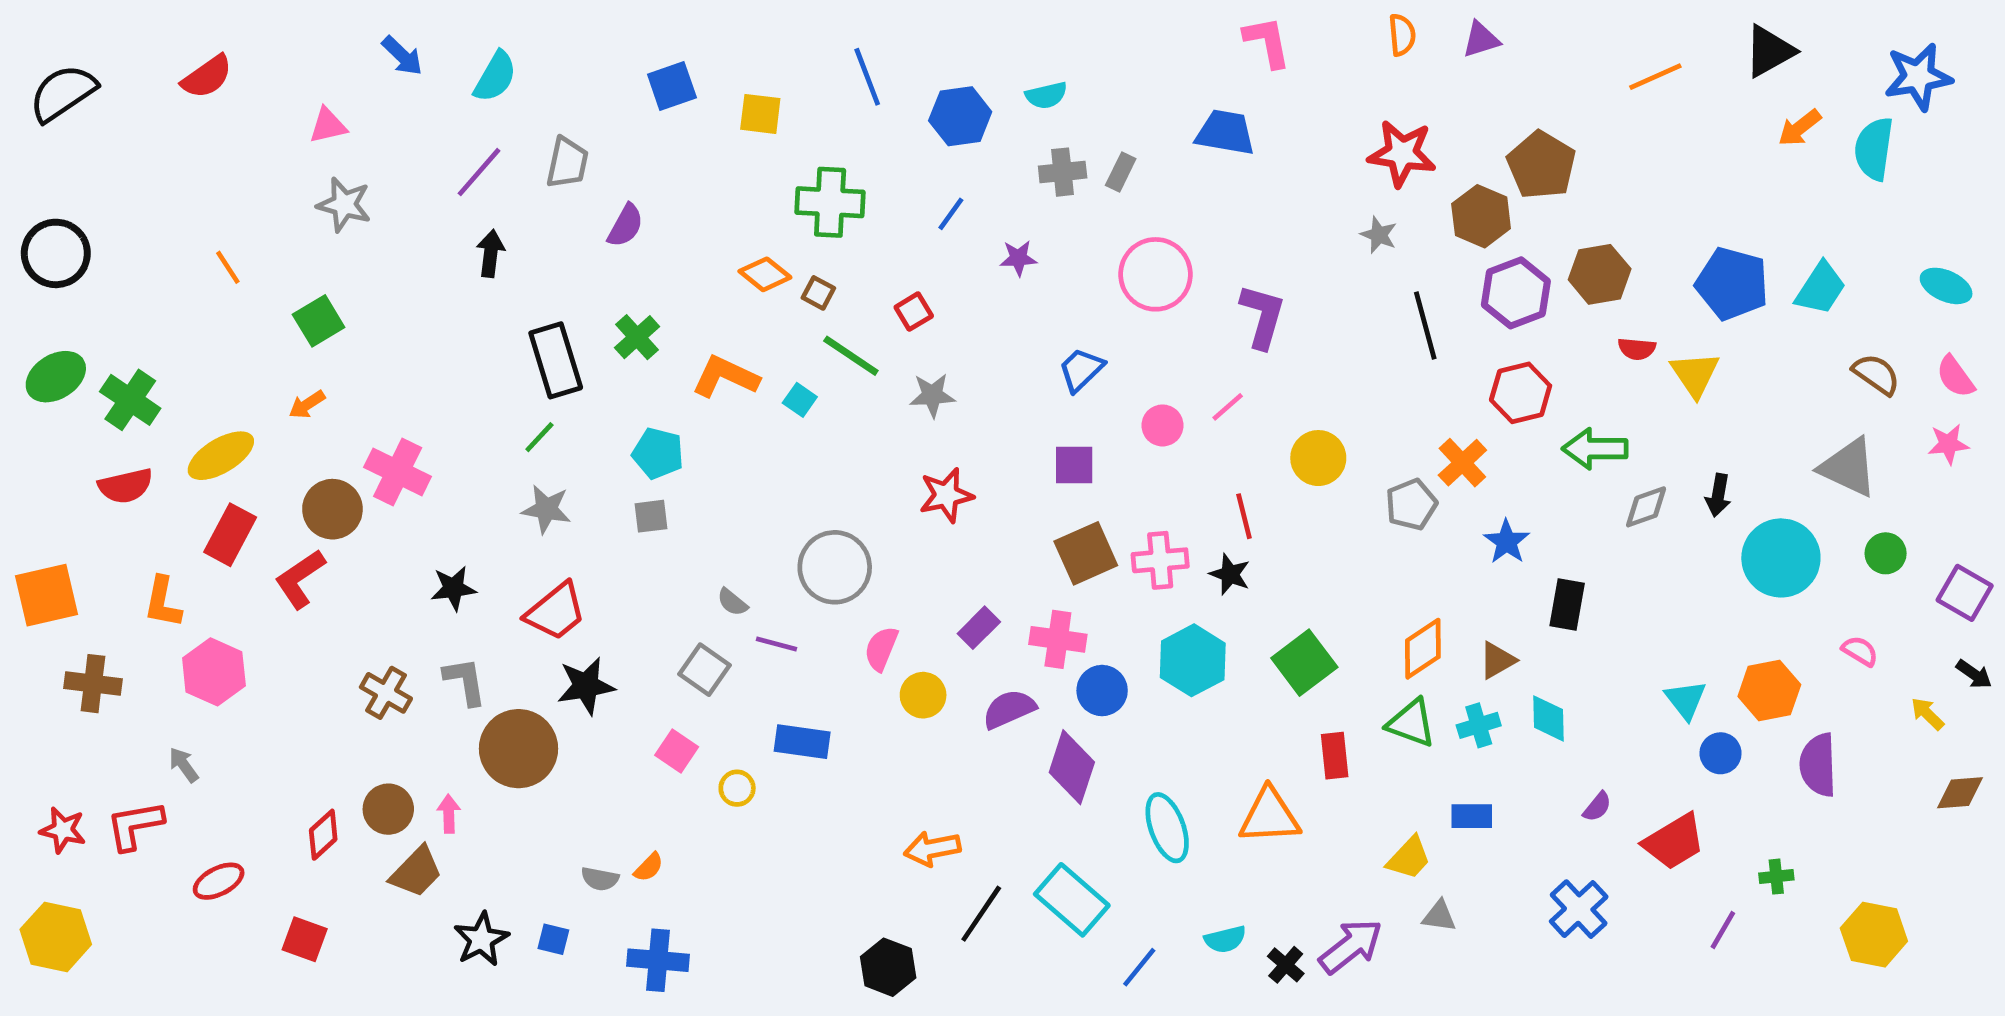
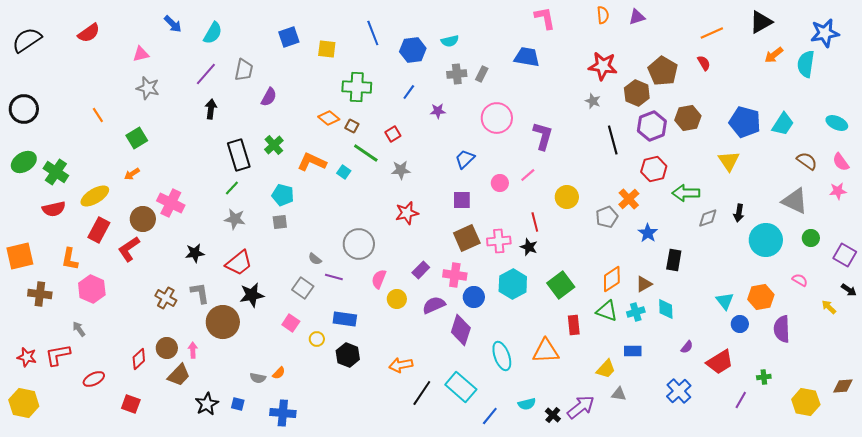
red semicircle: (1637, 349) -> (704, 63), moved, turned -126
brown diamond: (1960, 793) -> (843, 386), moved
black hexagon: (888, 967) -> (348, 355), moved

